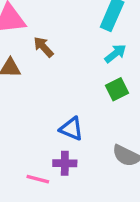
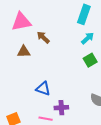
blue triangle: (71, 129) -> (43, 89), moved

